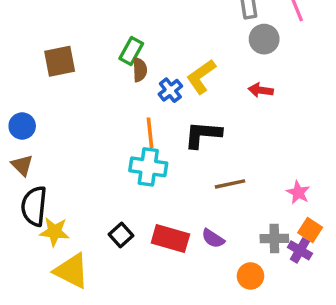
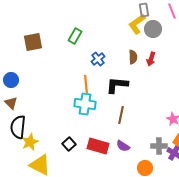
brown semicircle: (140, 70) -> (133, 57), moved
yellow L-shape: (201, 77) -> (137, 24), moved
red arrow: (261, 90) -> (151, 59), turned -80
brown line: (230, 184) -> (121, 115), moved, turned -66
yellow star: (55, 232) -> (30, 142), turned -30

